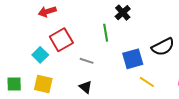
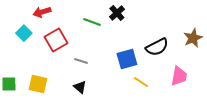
green line: (106, 33) -> (92, 22), moved, turned -60
cyan square: (40, 55) -> (24, 33), moved

